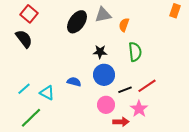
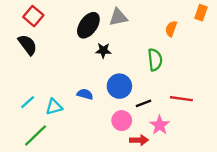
orange semicircle: (124, 25) -> (171, 29), moved
black star: (100, 52) -> (103, 51), moved
red line: (147, 86) -> (181, 99), moved, turned 42
cyan triangle: (47, 93) -> (54, 107), turned -42

